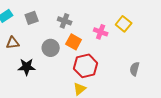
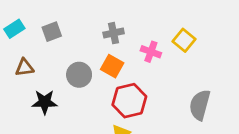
gray cross: (65, 21) -> (114, 33), moved, turned -32
gray semicircle: (135, 69) -> (200, 105), size x1.5

